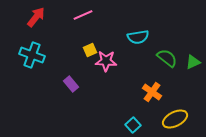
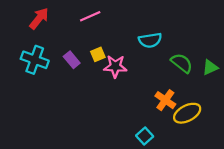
purple rectangle: (71, 84) -> (72, 60), moved
yellow ellipse: (175, 119) -> (187, 113), moved

